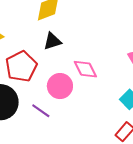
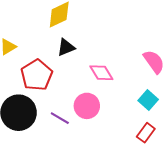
pink circle: (60, 86) -> (87, 106), moved

